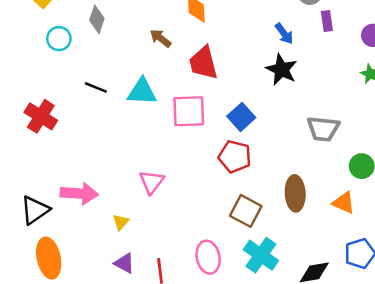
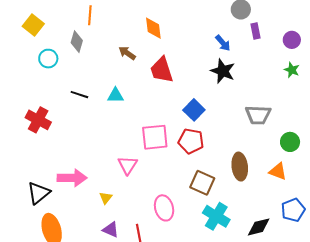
cyan triangle: (142, 92) -> (115, 95), size x0.7
pink square: (189, 111) -> (155, 137), moved
pink ellipse: (208, 257) -> (164, 208), moved

